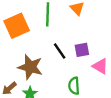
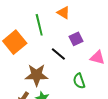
purple square: (82, 50) -> (76, 39), moved

